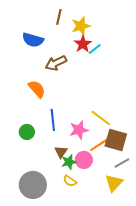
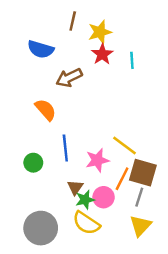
cyan line: (95, 49) -> (132, 60), moved, turned -56
orange line: (99, 145) -> (122, 179), turned -30
gray line: (122, 163) -> (139, 197), moved, turned -42
yellow semicircle: (70, 181) -> (86, 223), size x1.6

